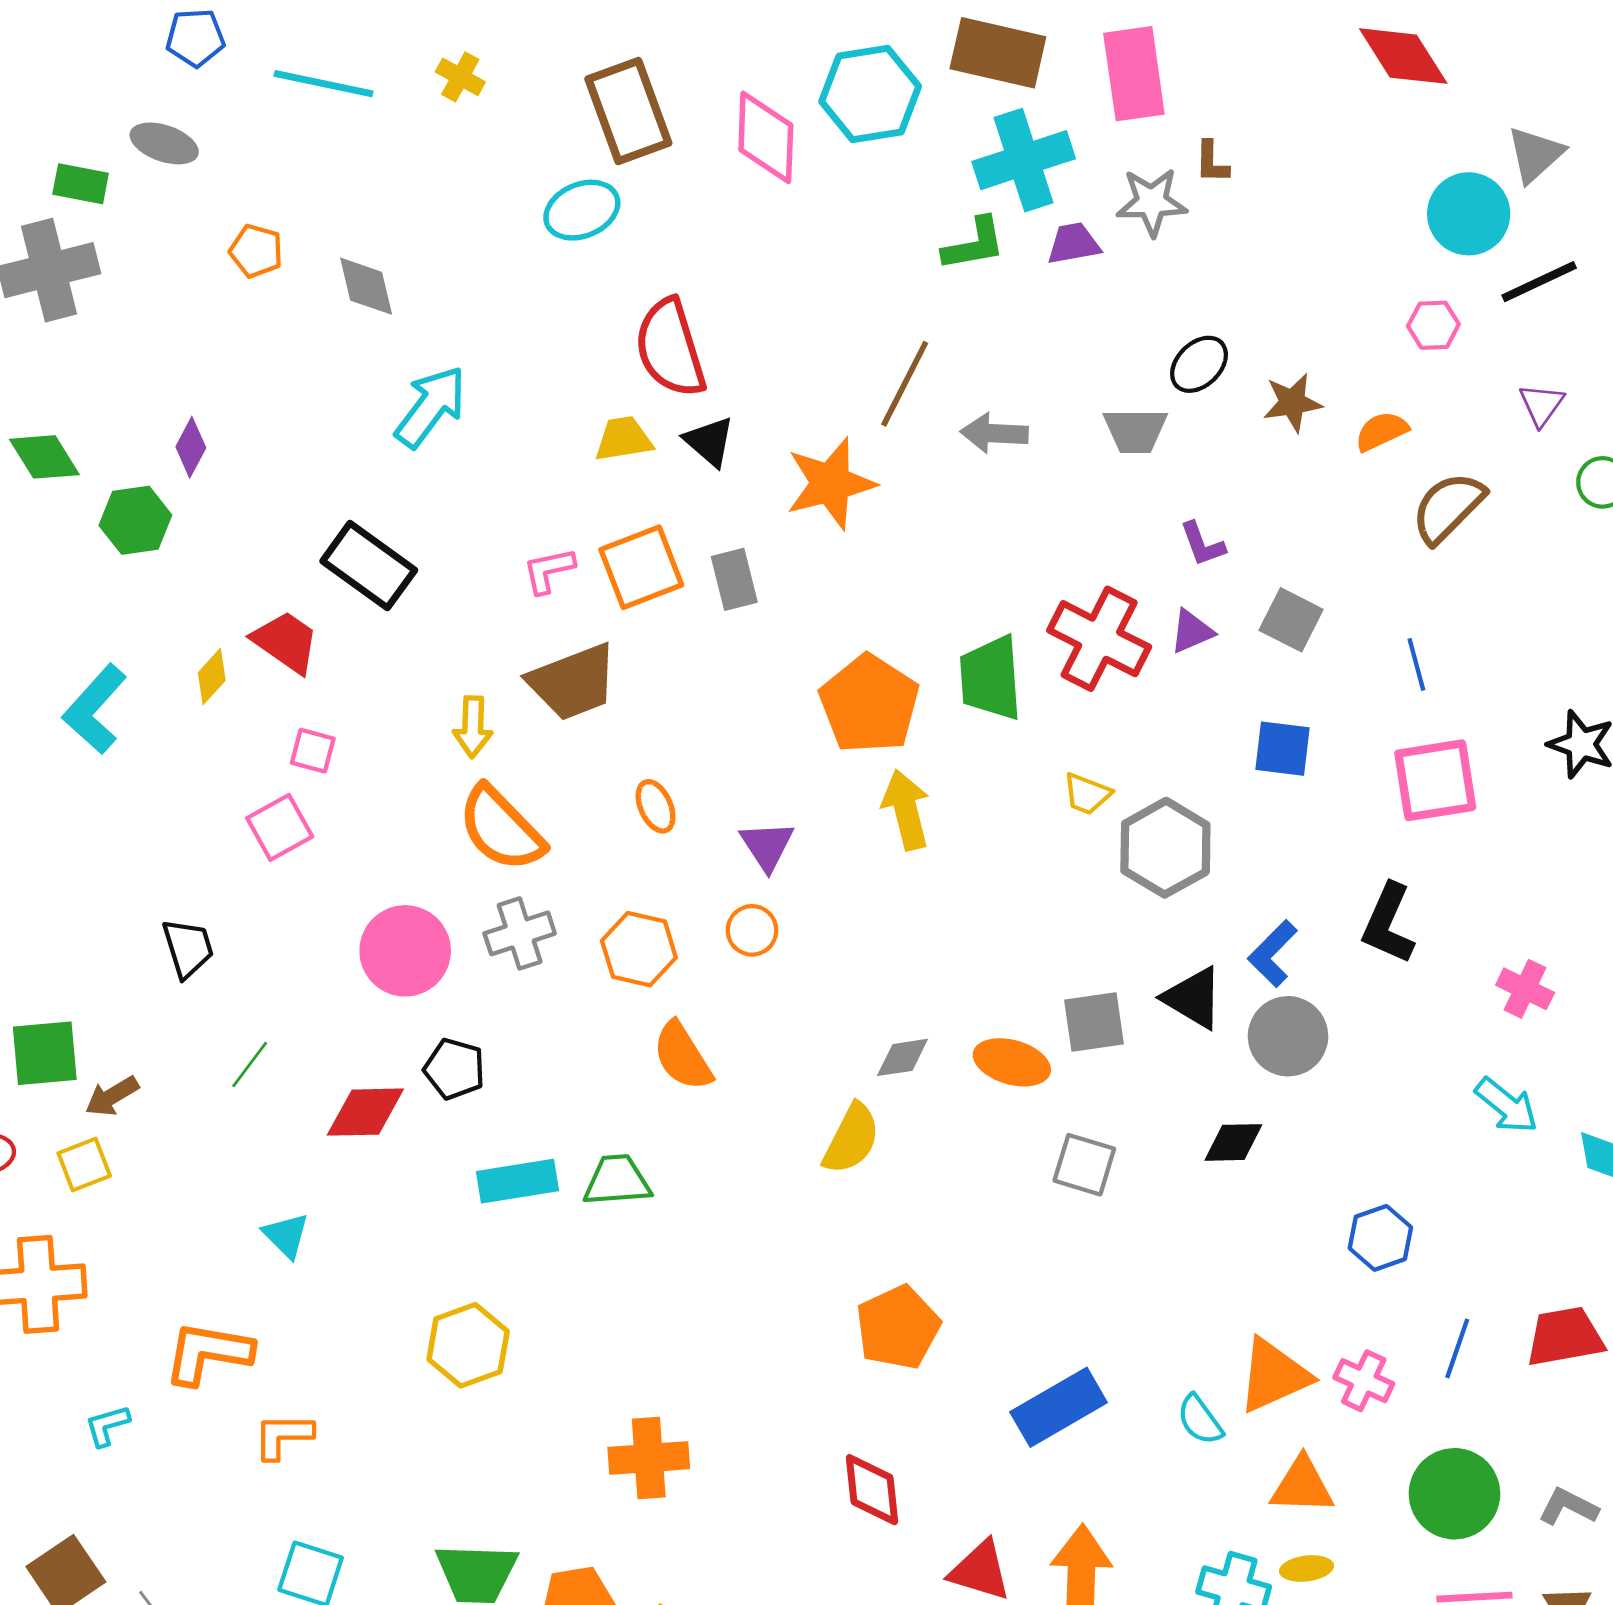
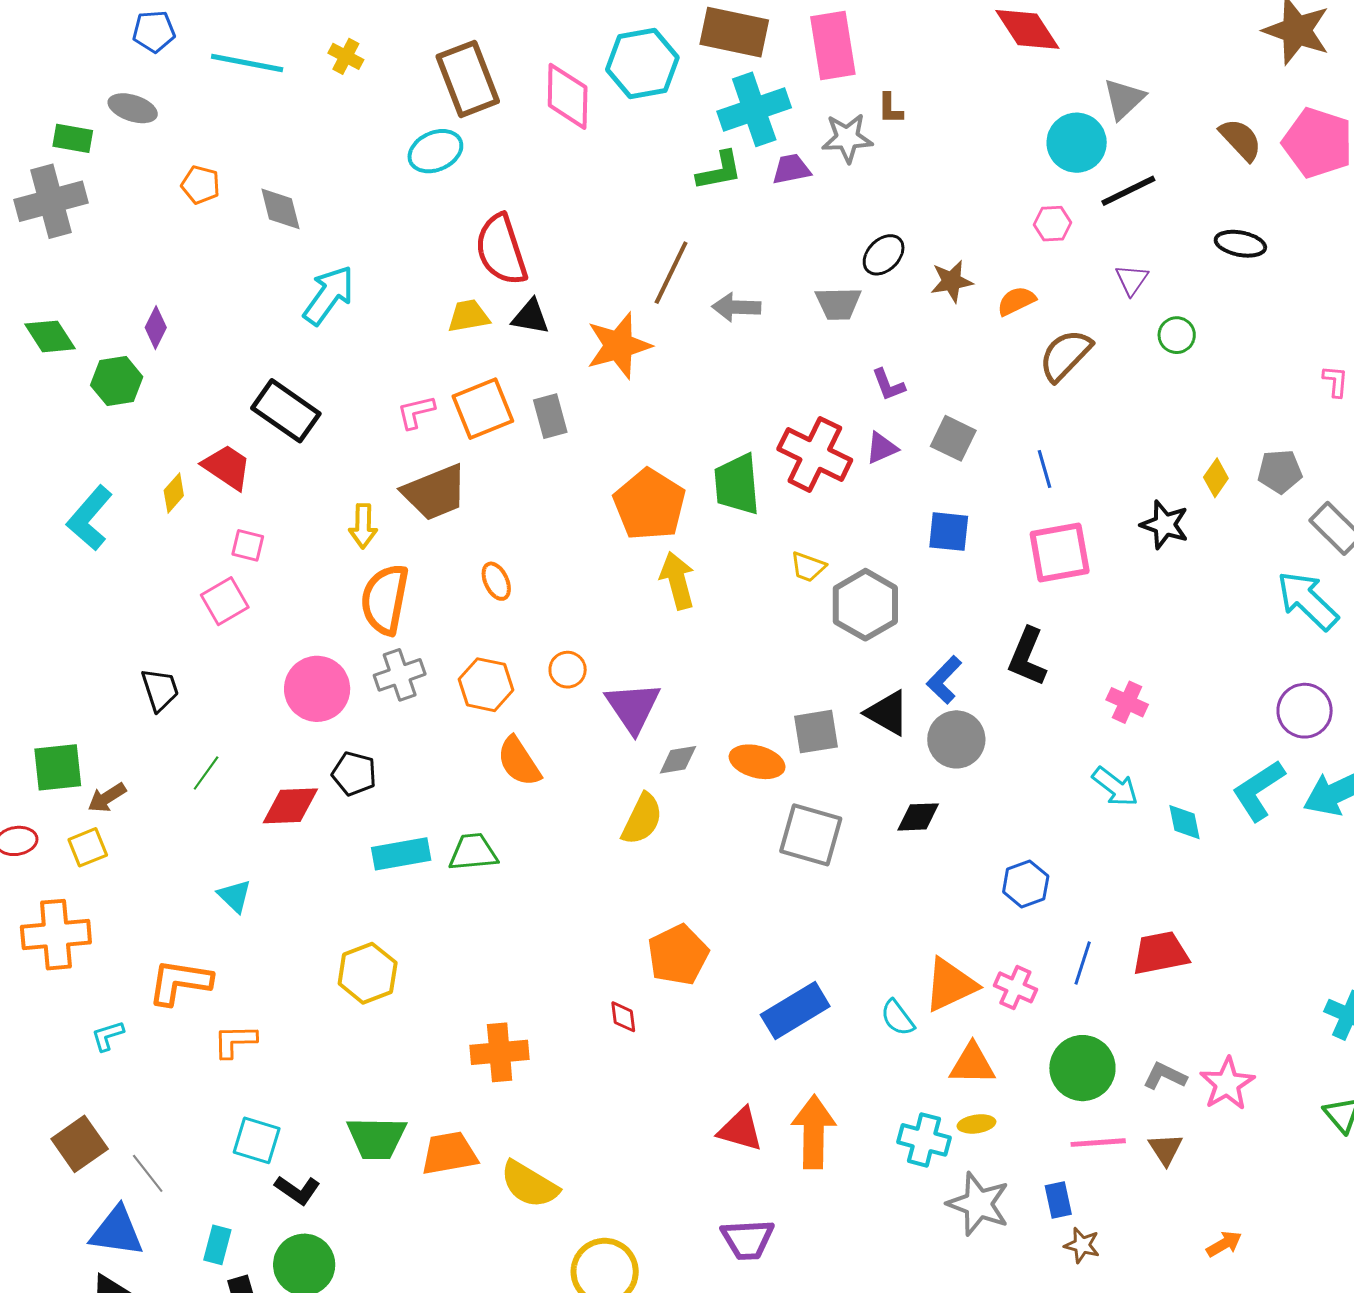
black triangle: (709, 441) -> (531, 317), turned -30
orange semicircle: (501, 829) -> (385, 599), turned 56
purple triangle: (767, 846) -> (633, 707), moved, size x1.4
gray square: (1084, 1165) -> (811, 835), size x1.4
red diamond: (872, 1490) -> (623, 1017), moved, size x0.6

